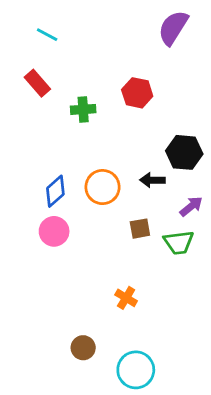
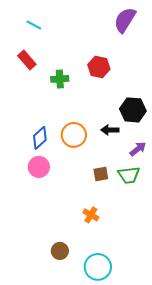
brown square: (140, 229) -> (101, 174), moved

